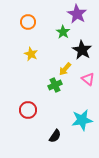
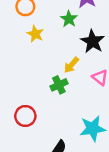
yellow star: (31, 54) -> (35, 34), moved

